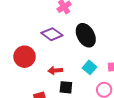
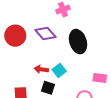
red circle: (25, 57) -> (15, 36), moved
cyan square: (90, 67) -> (59, 70), moved

